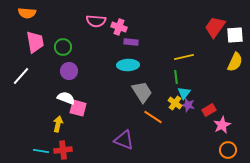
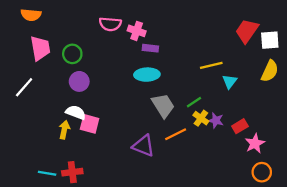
green line: (176, 77) -> (194, 102), moved, turned 64
cyan triangle: (184, 93) -> (230, 81), moved
orange line: (153, 117) -> (176, 134), turned -60
yellow arrow: (58, 124) -> (64, 130), moved
purple triangle: (124, 140) -> (144, 146), moved

